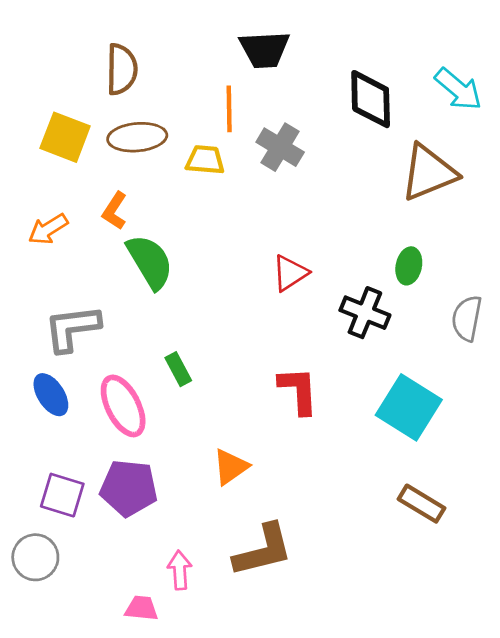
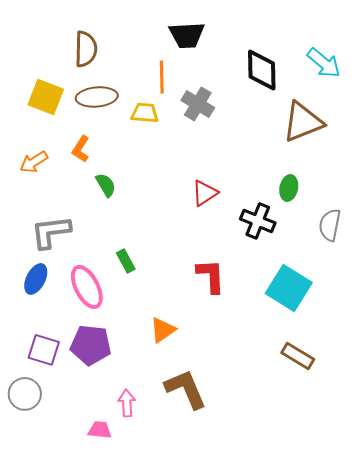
green semicircle: (150, 262) -> (106, 185), size x0.6
blue ellipse: (51, 395) -> (36, 279), turned 60
brown L-shape: (263, 550) -> (186, 389), turned -99

